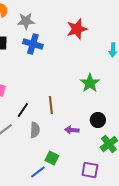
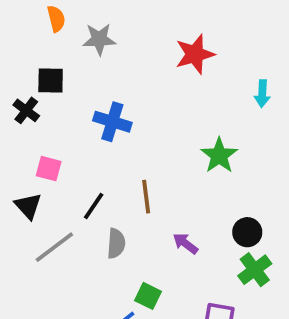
blue cross: (33, 44) -> (112, 122), moved
black circle: (98, 120) -> (247, 232), moved
purple arrow: (72, 130) -> (185, 243), turned 32

